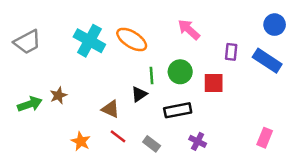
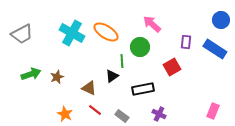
green circle: (180, 72) -> (140, 47), moved
red square: (214, 83) -> (172, 67), turned -30
brown star: (58, 95) -> (57, 77), moved
green arrow: (30, 104) -> (31, 74), moved

